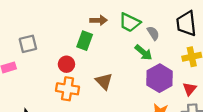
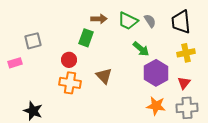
gray semicircle: (153, 33) -> (150, 21), moved

